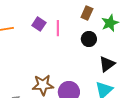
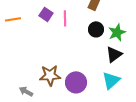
green star: (110, 23) -> (117, 32), moved

